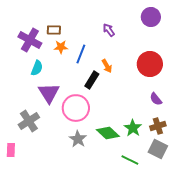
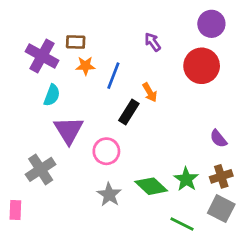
red circle: (150, 64) -> (202, 66), moved
pink circle: (76, 108) -> (106, 151), size x0.7

